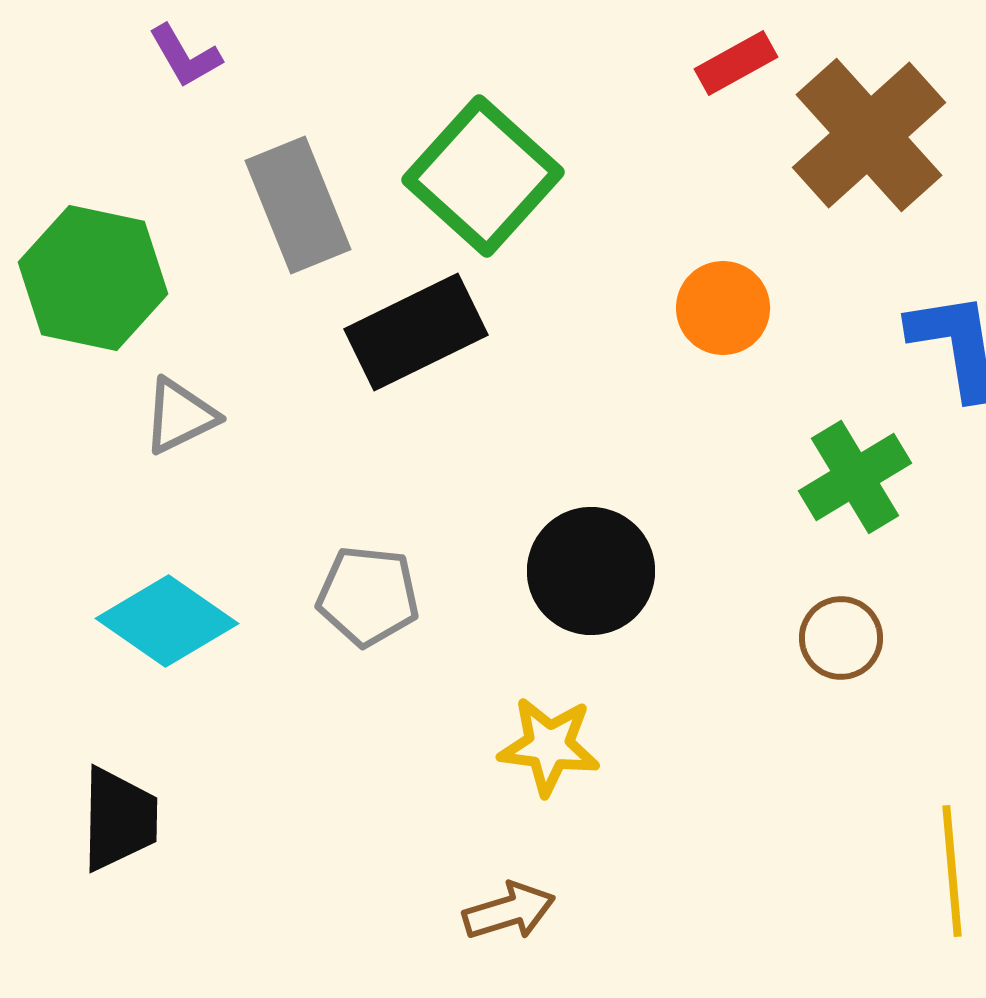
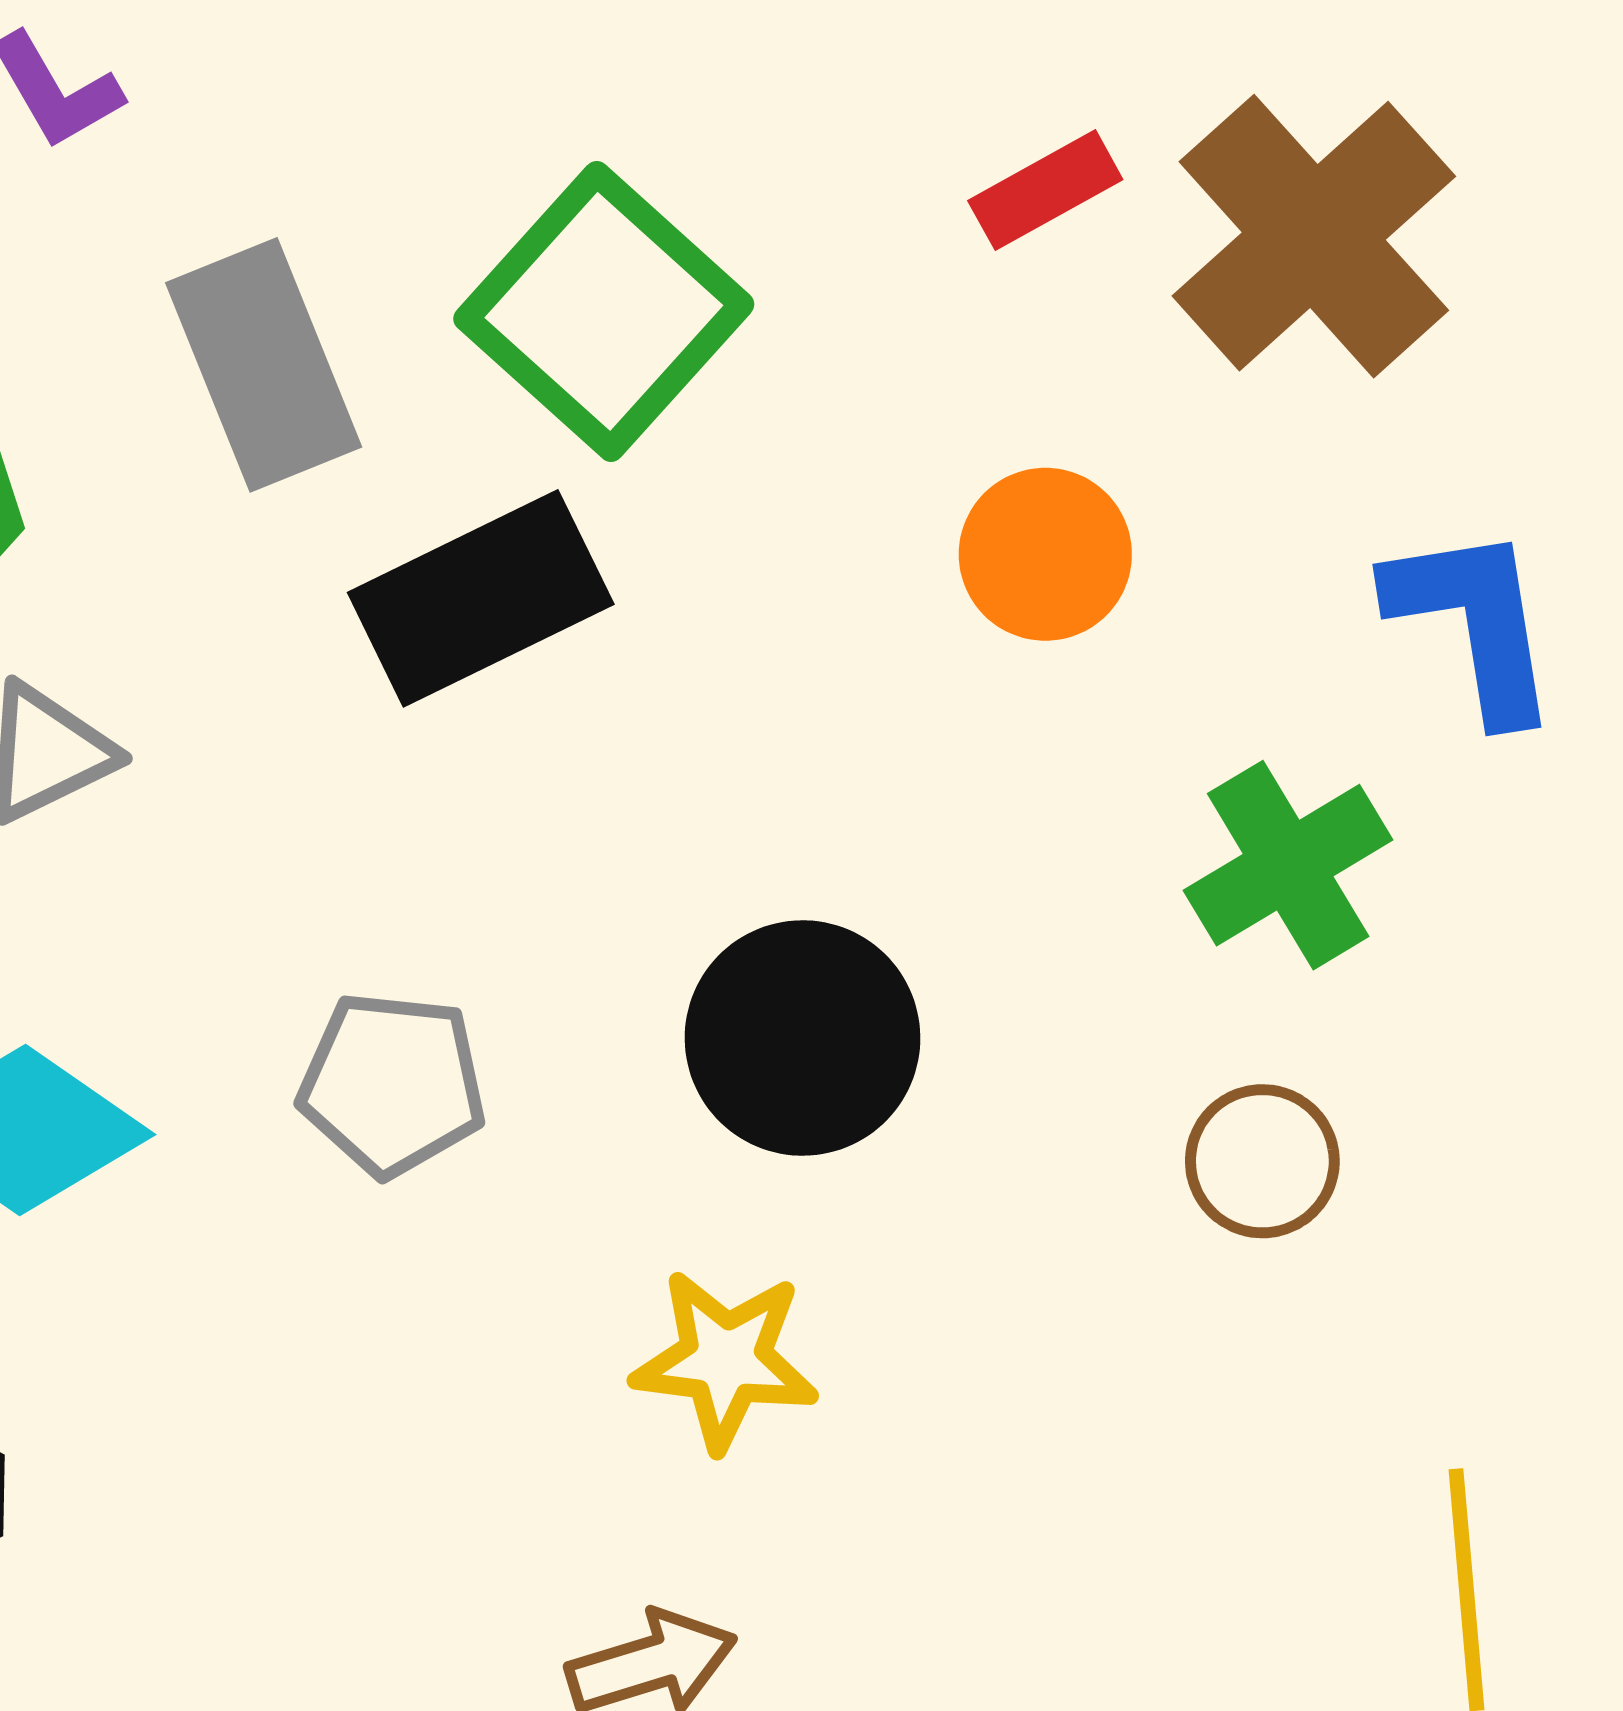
red rectangle: (736, 63) -> (1045, 190), moved

